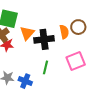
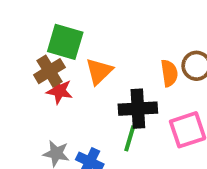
black cross: (44, 39) -> (138, 109), moved

